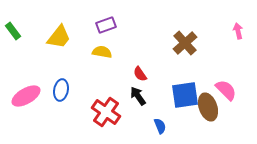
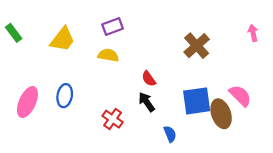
pink ellipse: (26, 96) -> (27, 102), turned -36
red cross: (106, 112) -> (113, 119), size x0.7

